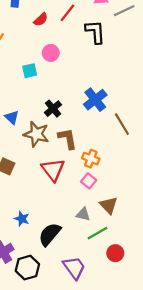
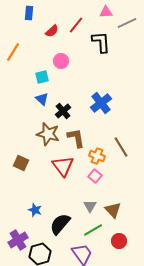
blue triangle: (12, 117) -> (42, 99), moved
brown line: (122, 124) -> (121, 147), moved
brown triangle: (109, 205) -> (113, 210), moved
gray triangle: (83, 214) -> (90, 206), turned 48
green line: (97, 233) -> (93, 230), moved

